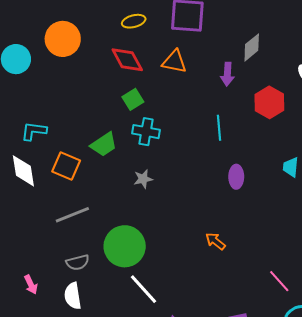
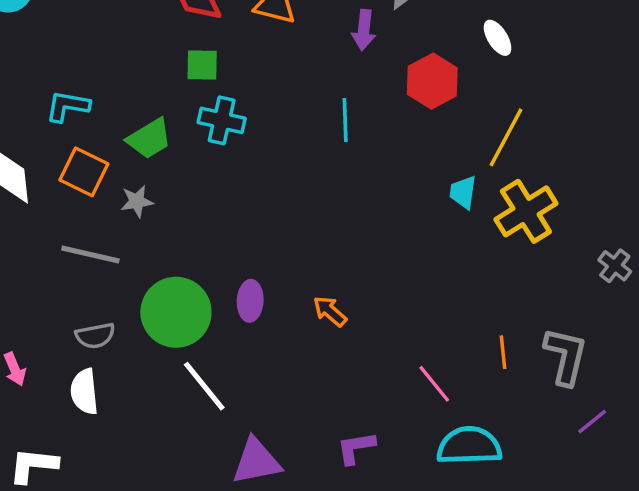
green square: (133, 99) -> (202, 65), turned 30
cyan L-shape: (34, 131) -> (68, 106), moved
purple ellipse: (236, 177) -> (250, 301), moved
gray star: (143, 179) -> (137, 201), moved
gray line: (72, 215) -> (90, 255), turned 32

